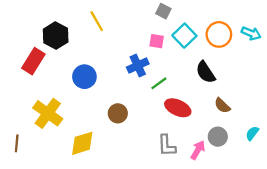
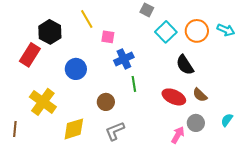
pink square: (157, 41) -> (108, 37), moved
green line: (159, 83) -> (134, 84), moved, turned -63
red ellipse: (178, 108) -> (174, 97), moved
gray L-shape: (167, 146) -> (115, 131), moved, turned 70

